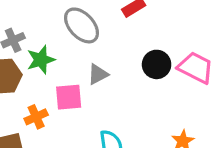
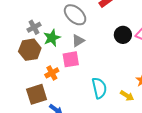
gray triangle: (98, 74) -> (78, 41), moved

